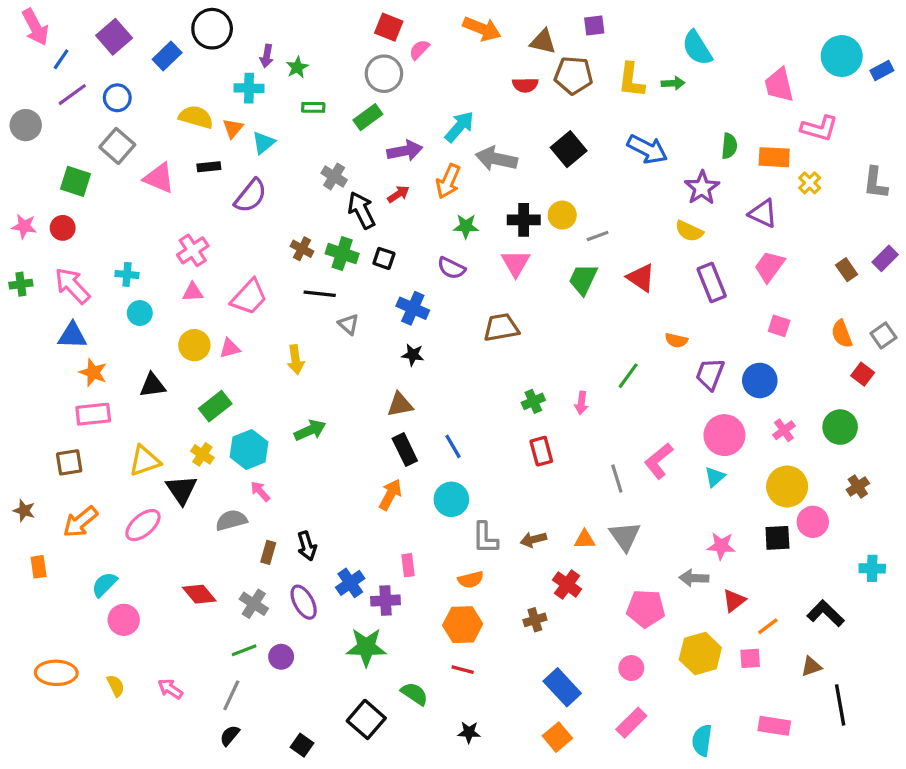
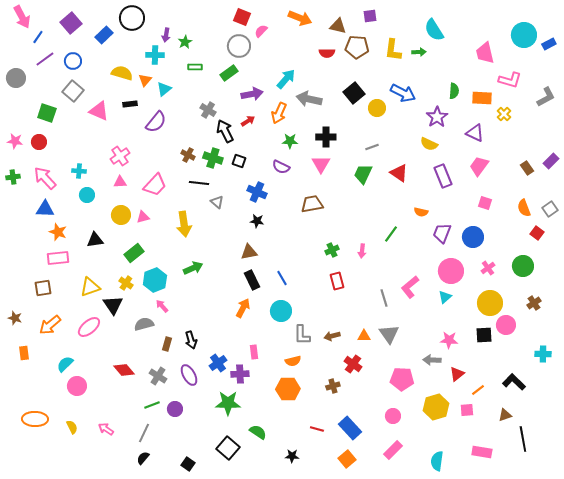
gray L-shape: (875, 183) -> (546, 97), moved, turned -125
yellow circle: (562, 215) -> (377, 108), moved
yellow arrow: (296, 360) -> (184, 224), size x1.4
red line: (463, 670) -> (317, 429), moved

